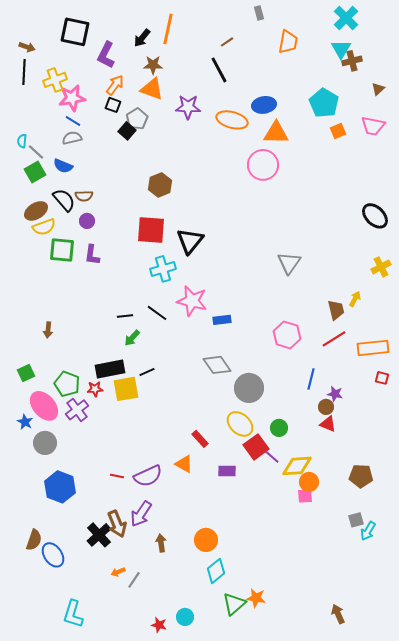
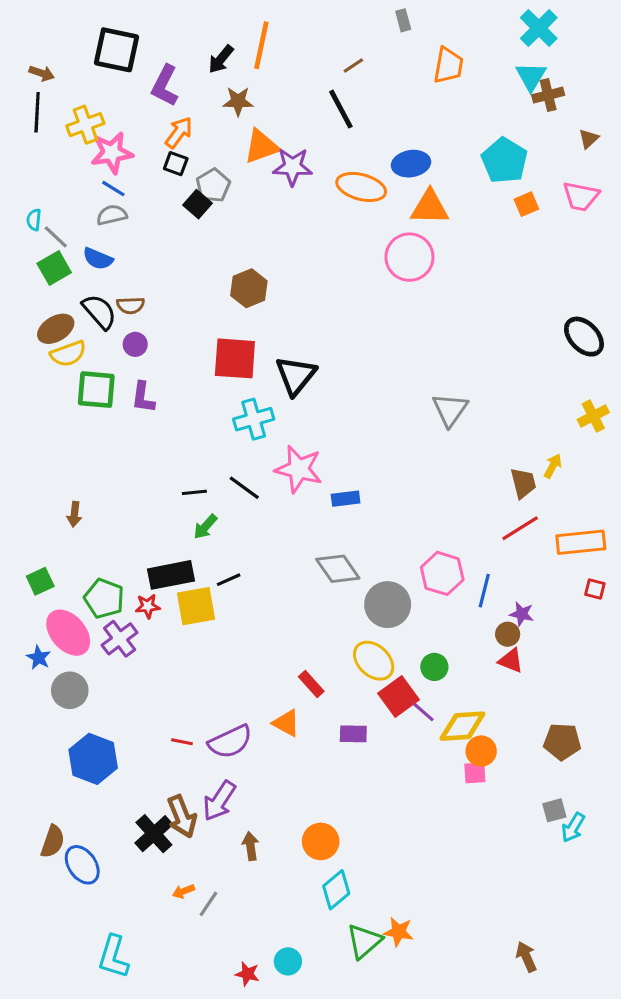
orange triangle: (152, 89) -> (261, 146), moved, turned -40
pink hexagon: (287, 335) -> (442, 573), moved

